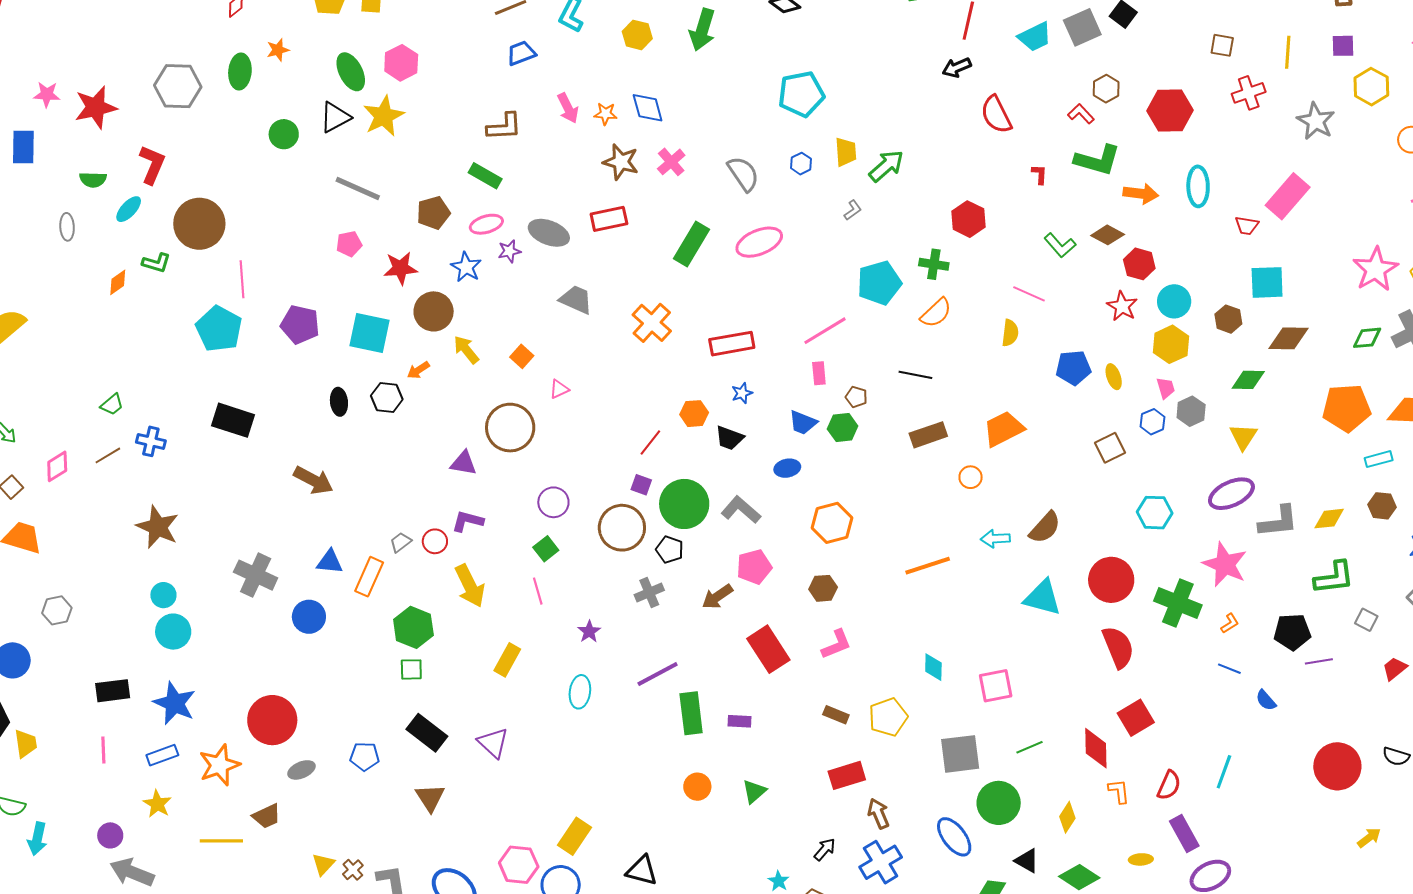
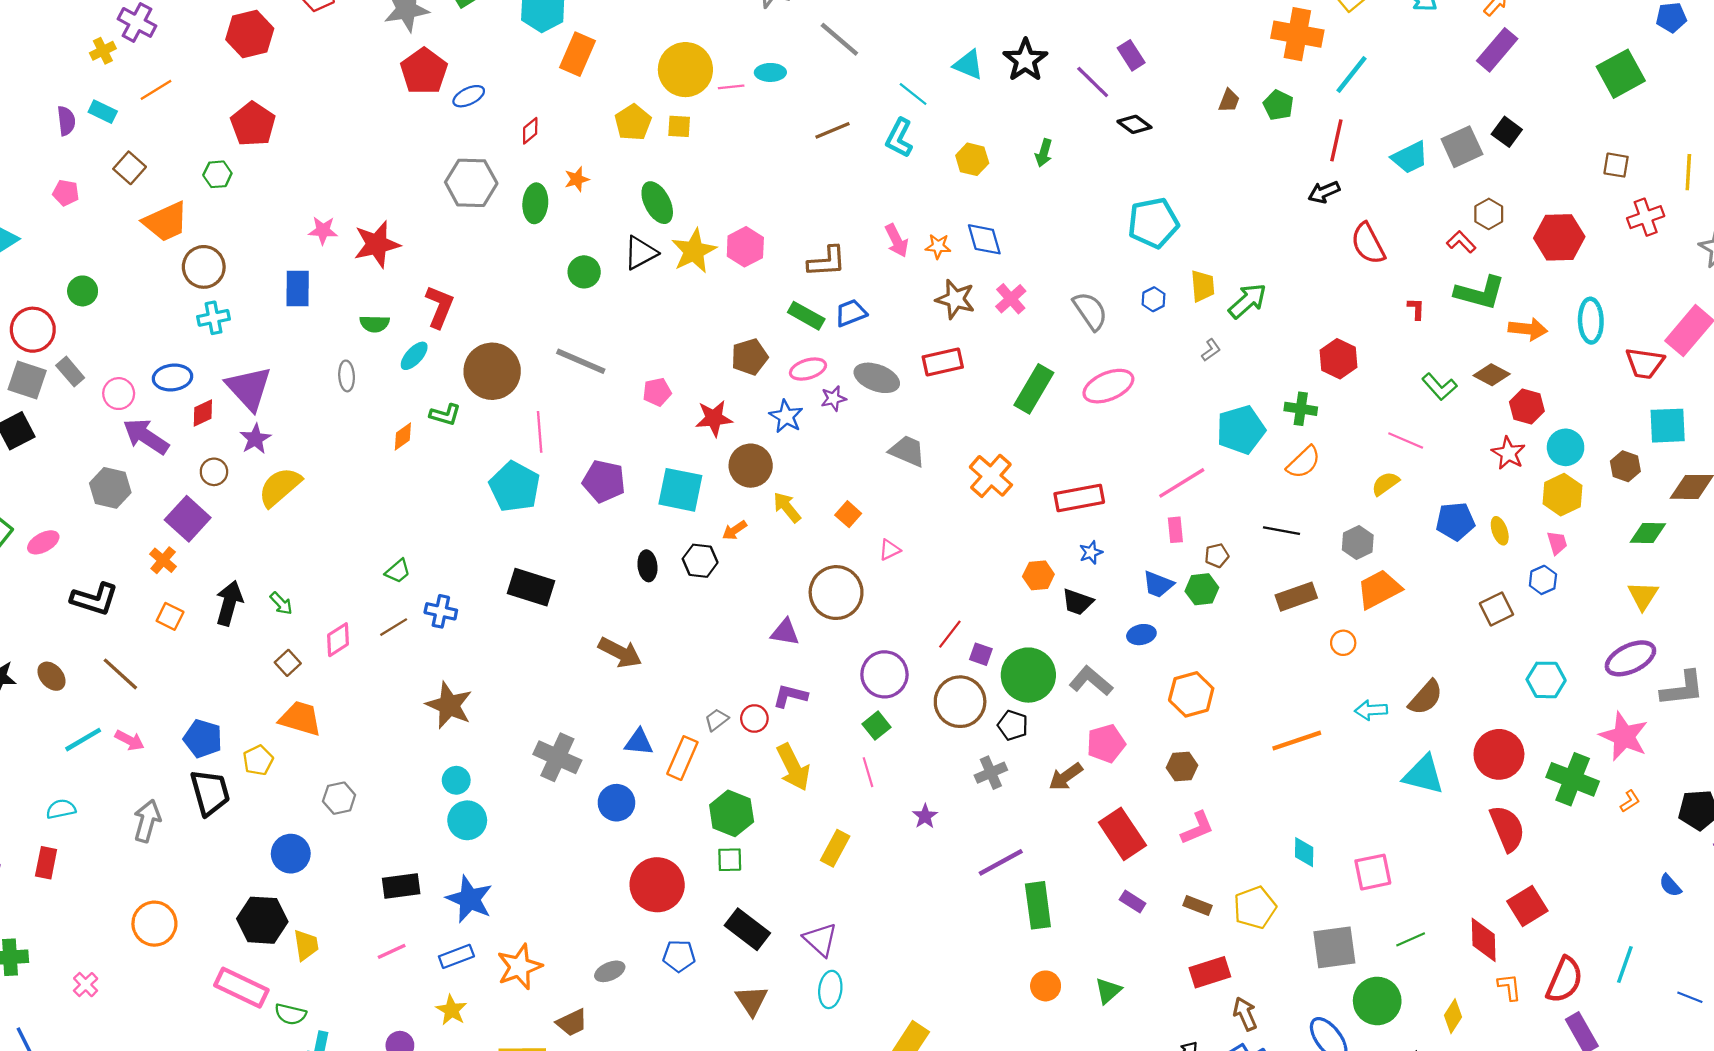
green arrow: (702, 30) -> (1044, 153), size x0.6
blue trapezoid: (521, 53) -> (851, 313), moved
pink hexagon: (401, 63) -> (745, 247), moved
gray hexagon: (178, 86) -> (471, 183), moved
gray line: (358, 188) -> (581, 361), moved
red trapezoid: (1247, 226) -> (1645, 363), size x1.5
yellow semicircle: (1010, 333) -> (1385, 484), turned -132
brown pentagon: (856, 397) -> (1217, 556), turned -30
gray hexagon: (1191, 411) -> (1358, 543), moved
red line: (650, 442) -> (950, 634), moved
purple circle: (553, 502) -> (884, 674), size x1.4
blue line: (1229, 669) -> (1690, 997), moved
cyan ellipse: (580, 692) -> (830, 989), moved
red circle: (272, 720) -> (657, 885), moved
purple rectangle: (740, 721) -> (1133, 902), moved, turned 30
pink line: (103, 750) -> (392, 951), turned 68
red semicircle: (1169, 785) -> (1564, 980), size x1.4

